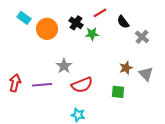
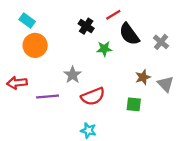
black semicircle: (123, 22) -> (129, 34), moved, size x1.5
orange circle: (47, 29) -> (35, 45), moved
green star: (92, 34) -> (104, 49), moved
red arrow: (15, 83) -> (17, 83), moved, turned -108

